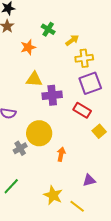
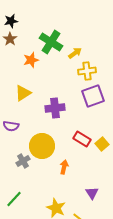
green cross: (48, 29) -> (51, 42), size x1.6
yellow triangle: (34, 79) -> (23, 93), moved, turned -36
red rectangle: (82, 110) -> (82, 139), moved
purple triangle: (89, 180) -> (92, 193), turned -48

